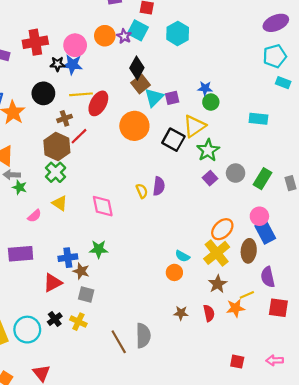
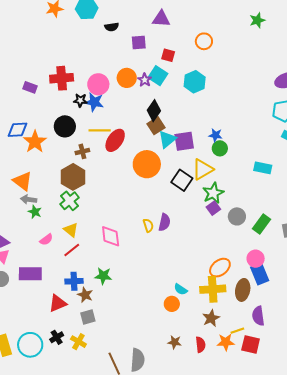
purple square: (172, 98) -> (184, 141), size x1.5
red line: (79, 136) -> (72, 250), moved
purple square: (210, 178) -> (213, 208), moved
yellow cross: (217, 253) -> (213, 289), turned 30
gray square: (86, 295) -> (88, 317), turned -35
red square: (278, 308) -> (251, 344), moved

